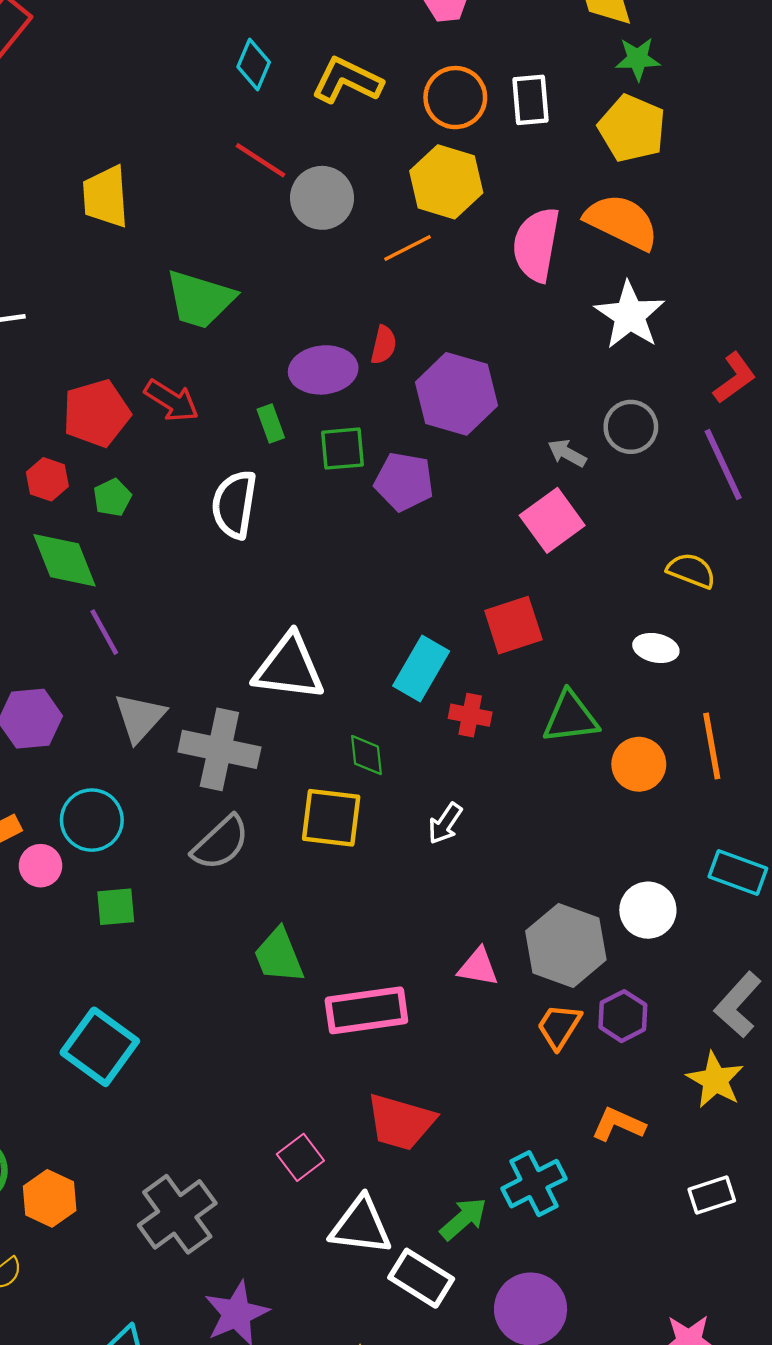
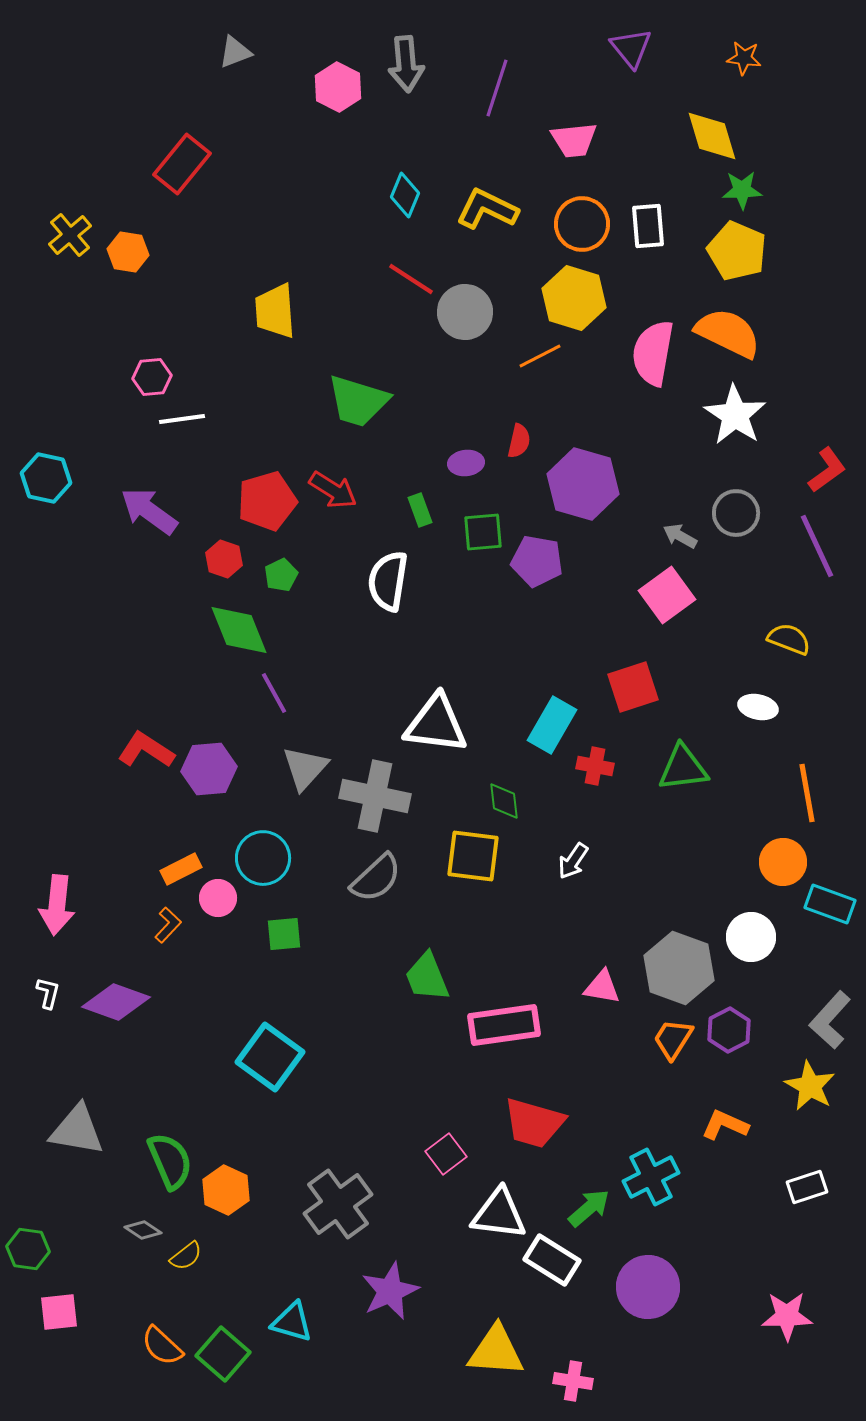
purple ellipse: (323, 370) -> (466, 463), size x0.6
orange circle: (639, 764) -> (783, 862), moved

